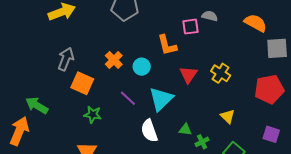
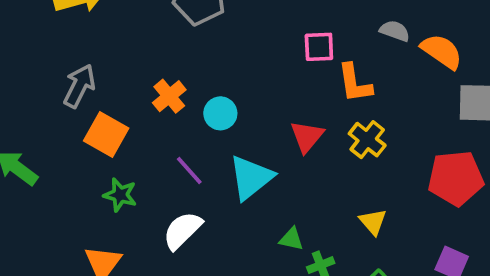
gray semicircle: (210, 16) -> (395, 31), moved
orange L-shape: (167, 45) -> (355, 83), moved
white semicircle: (149, 131) -> (182, 230), moved, turned 60

